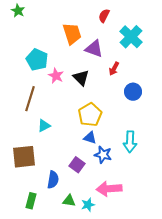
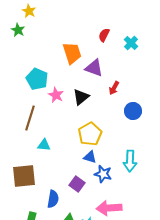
cyan cross: (131, 37) -> (131, 43), moved, size x0.6
black triangle: (81, 78) -> (81, 97), turned 36
cyan triangle: (44, 126) -> (44, 145), turned 32

